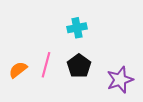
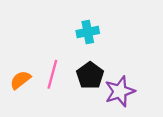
purple star: (120, 80) -> (120, 91), moved

